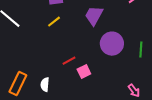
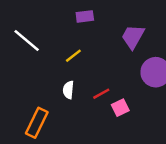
yellow line: (54, 22) -> (73, 56), moved
white semicircle: (45, 85) -> (68, 90), moved

